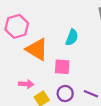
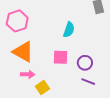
orange triangle: (37, 49) -> (23, 52), moved
purple circle: (65, 93) -> (85, 63), moved

